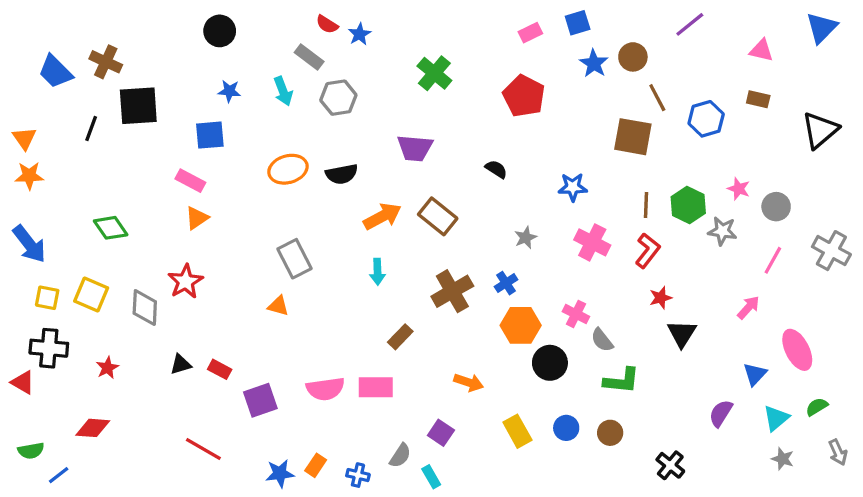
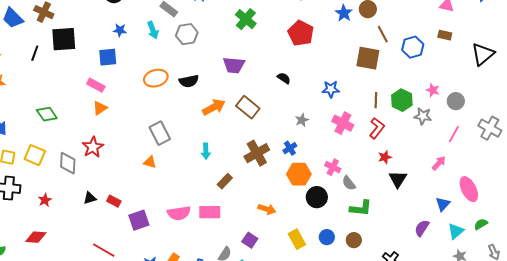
cyan arrow: (377, 272) -> (206, 151), moved

